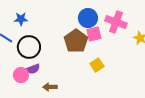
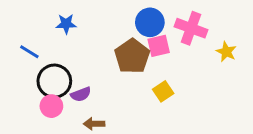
blue star: (21, 19) -> (66, 24), moved
black circle: (29, 47) -> (54, 81), moved
purple semicircle: (33, 69) -> (81, 94), moved

